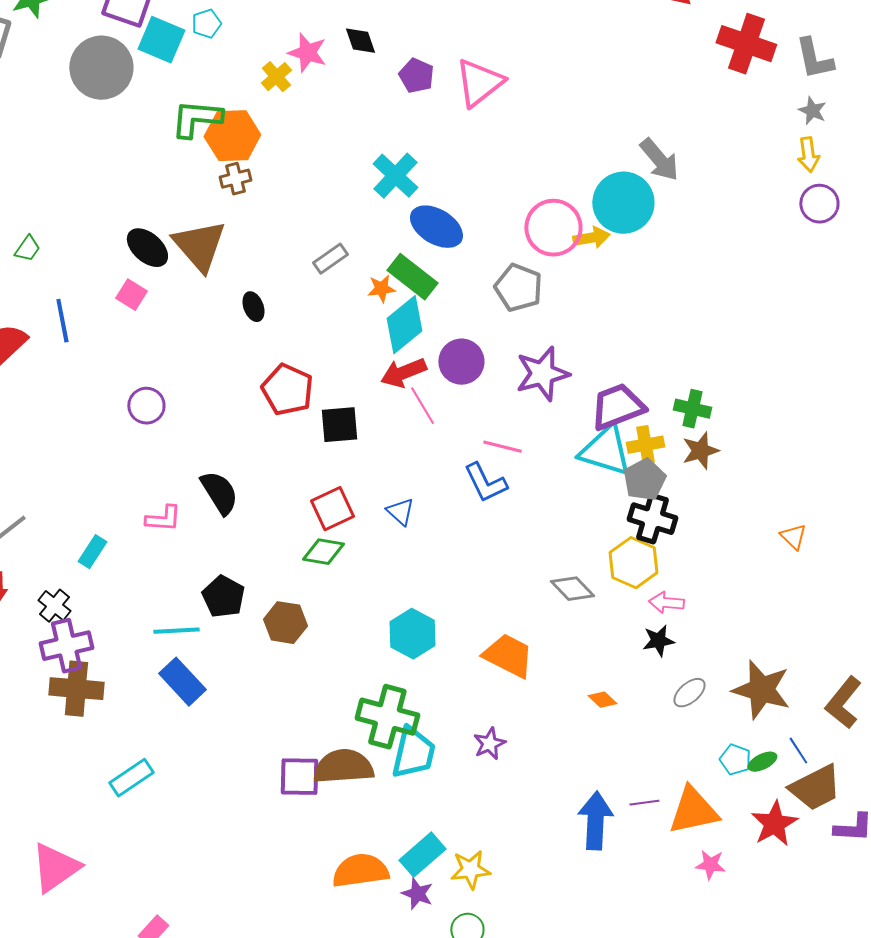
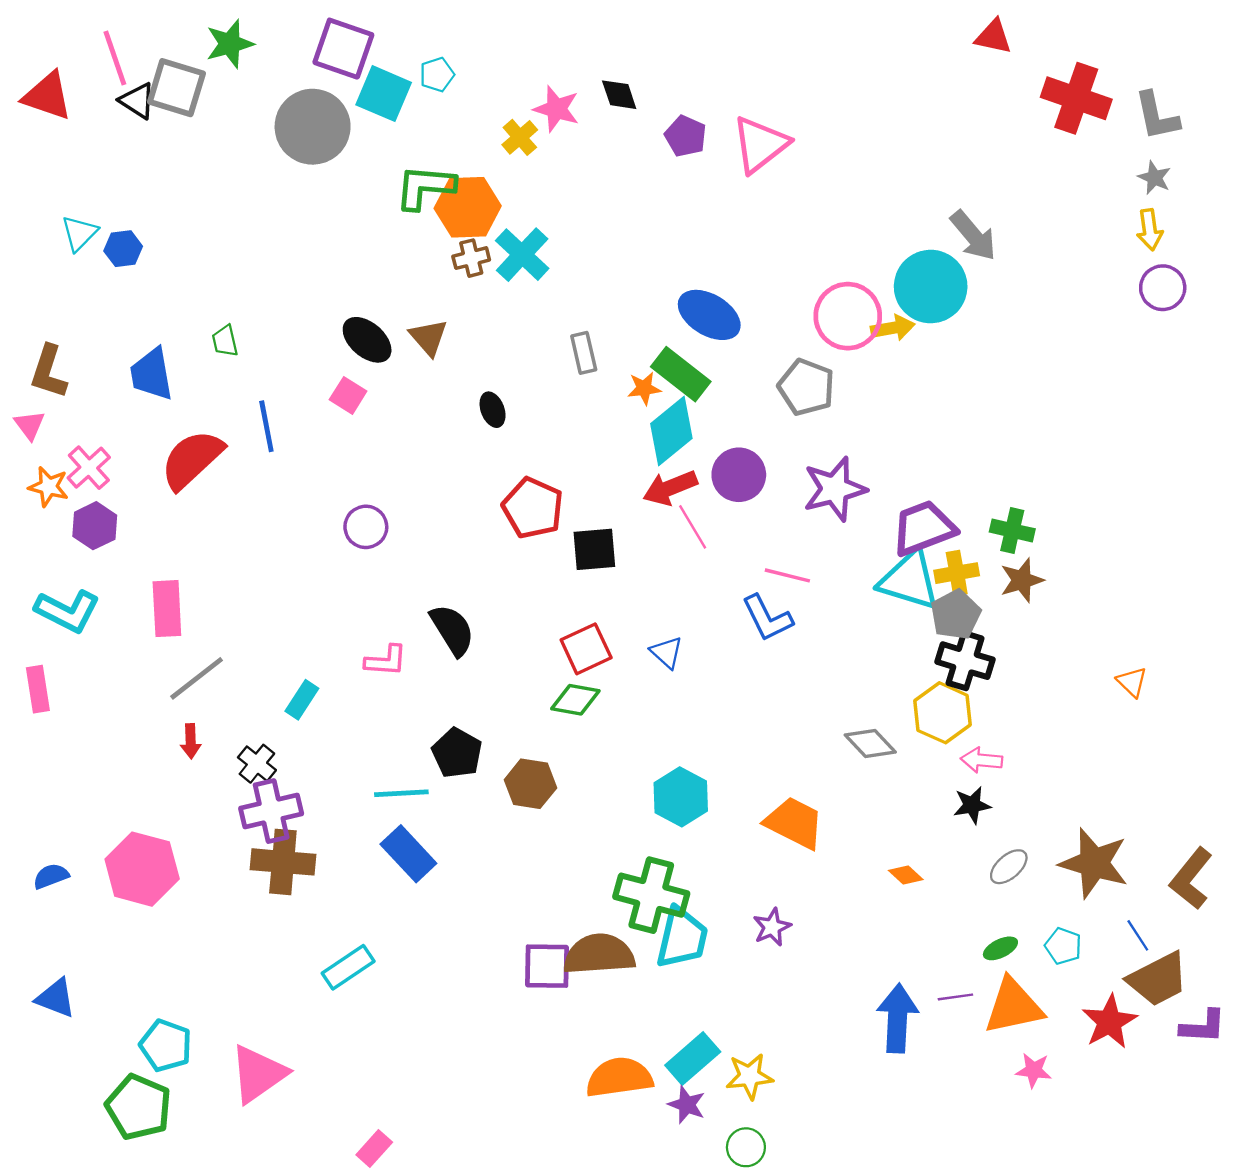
cyan cross: (395, 176) -> (522, 255), moved
brown triangle: (199, 246) -> (429, 337), size x0.6
green trapezoid: (27, 249) -> (225, 341), turned 132
gray rectangle: (330, 259) -> (584, 353), turned -68
green ellipse: (762, 762) -> (1000, 948), moved

